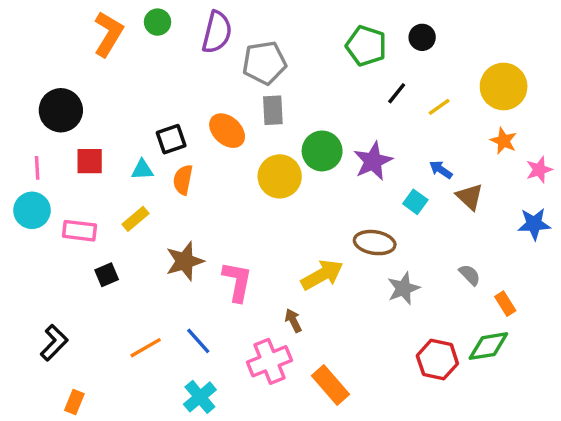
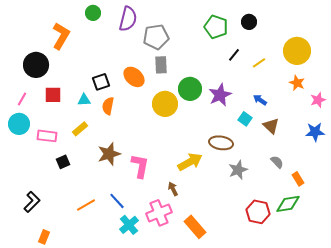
orange L-shape: (108, 34) -> (61, 36), moved
pink line: (37, 168) -> (22, 99), turned 32
brown triangle: (470, 197) -> (271, 126), moved
cyan cross: (200, 397) -> (129, 225), moved

